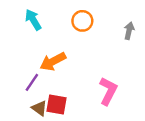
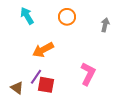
purple line: (32, 82) -> (36, 77), moved
brown triangle: (39, 108) -> (17, 88), moved

